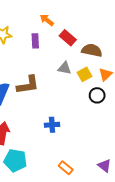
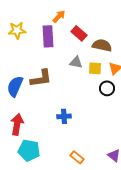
orange arrow: (47, 20) -> (59, 16), turned 96
purple rectangle: (35, 41) -> (48, 36), size x1.5
yellow square: (85, 74) -> (95, 68), turned 32

